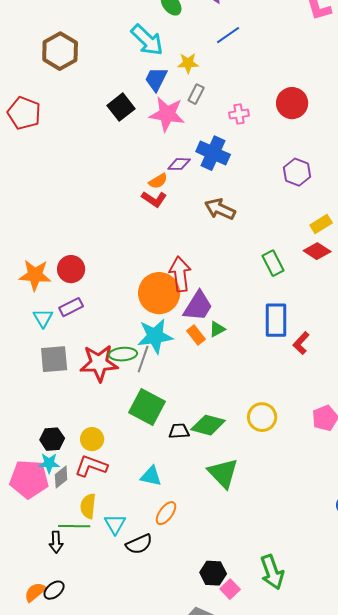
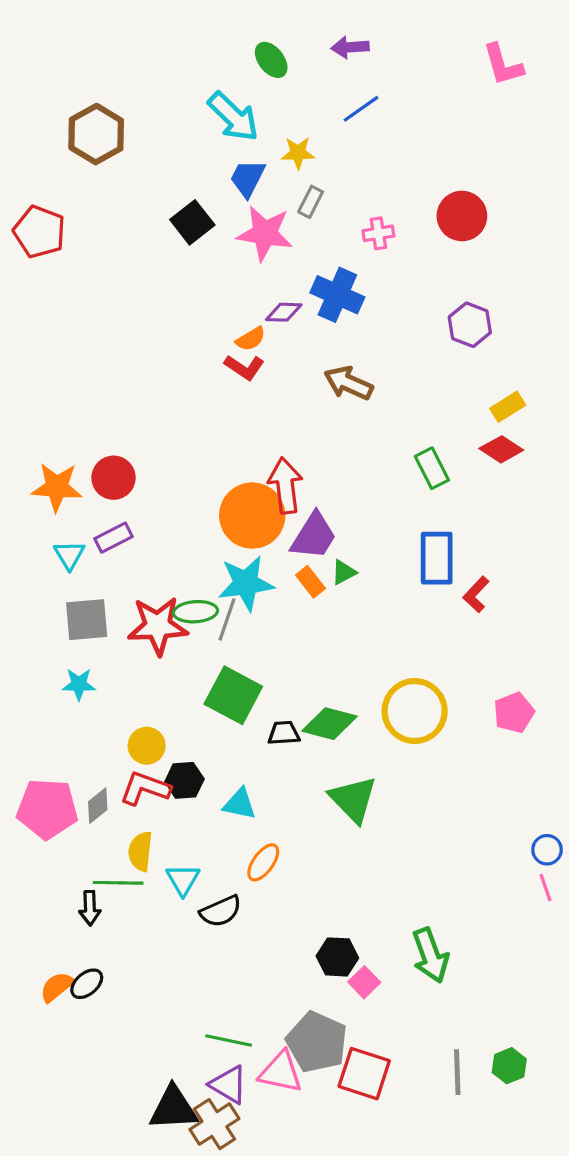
yellow circle: (262, 417) -> (415, 711), size x1.4
black hexagon: (52, 439) -> (184, 780), moved
cyan star: (49, 463) -> (79, 684), moved

